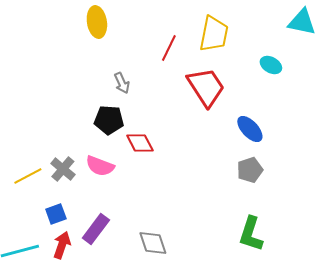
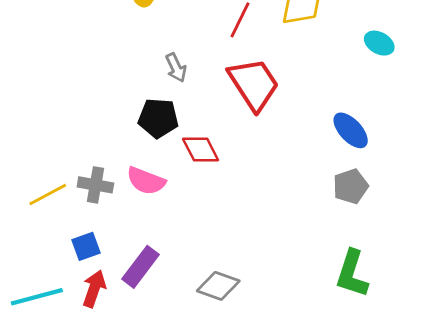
red trapezoid: (206, 87) -> (254, 84), moved
gray cross: (63, 169) -> (95, 185), turned -30
gray diamond: (153, 243) -> (218, 286), turned -52

